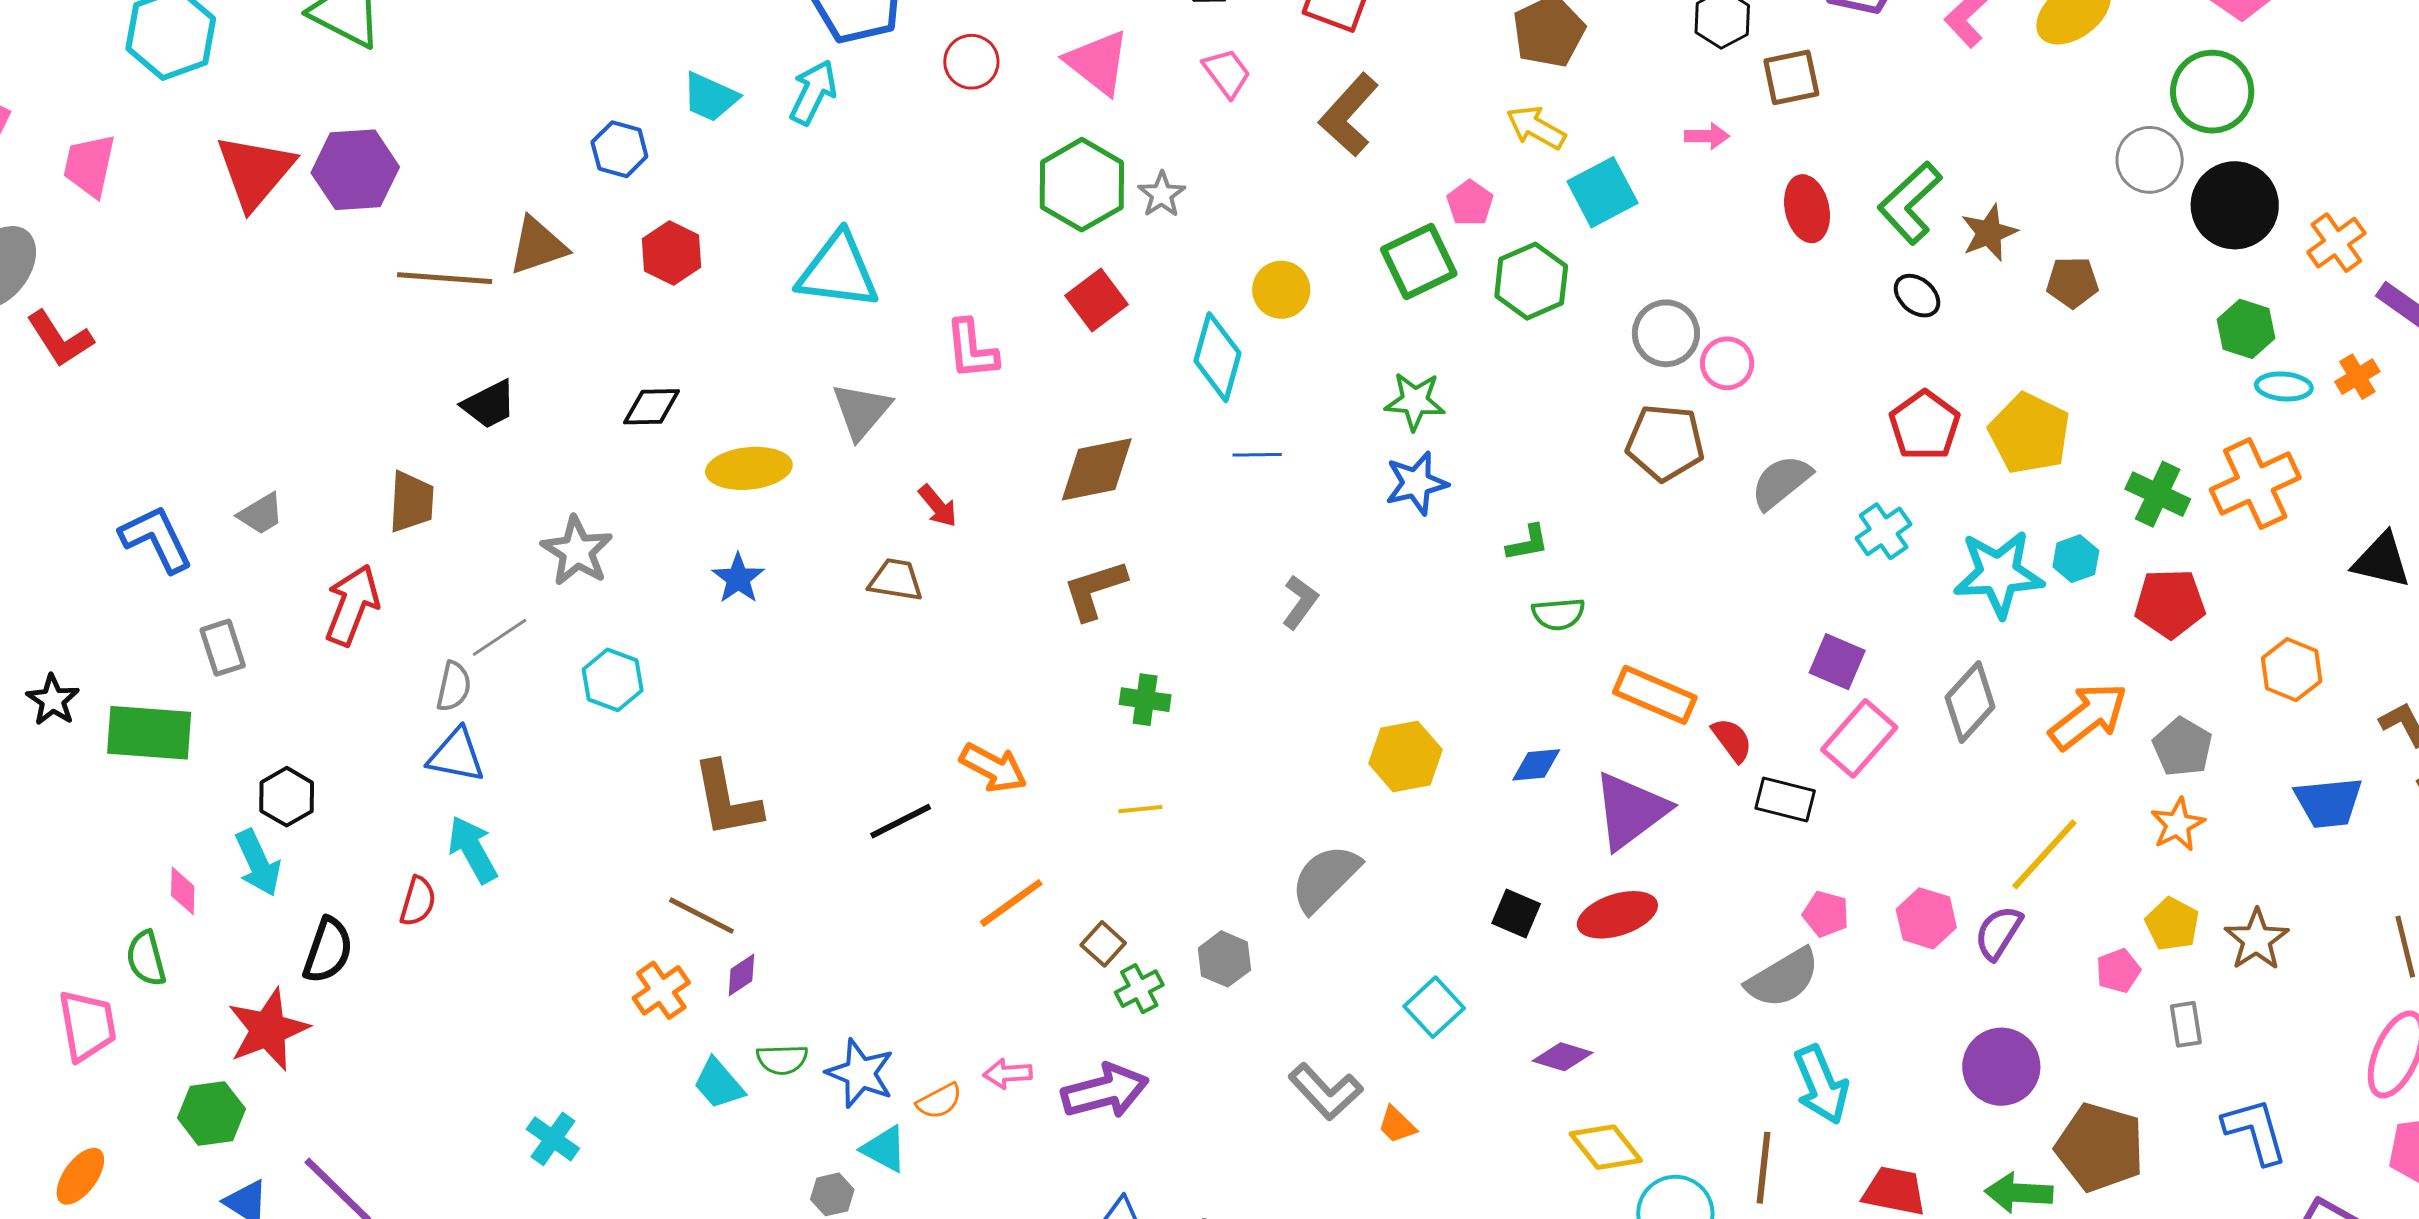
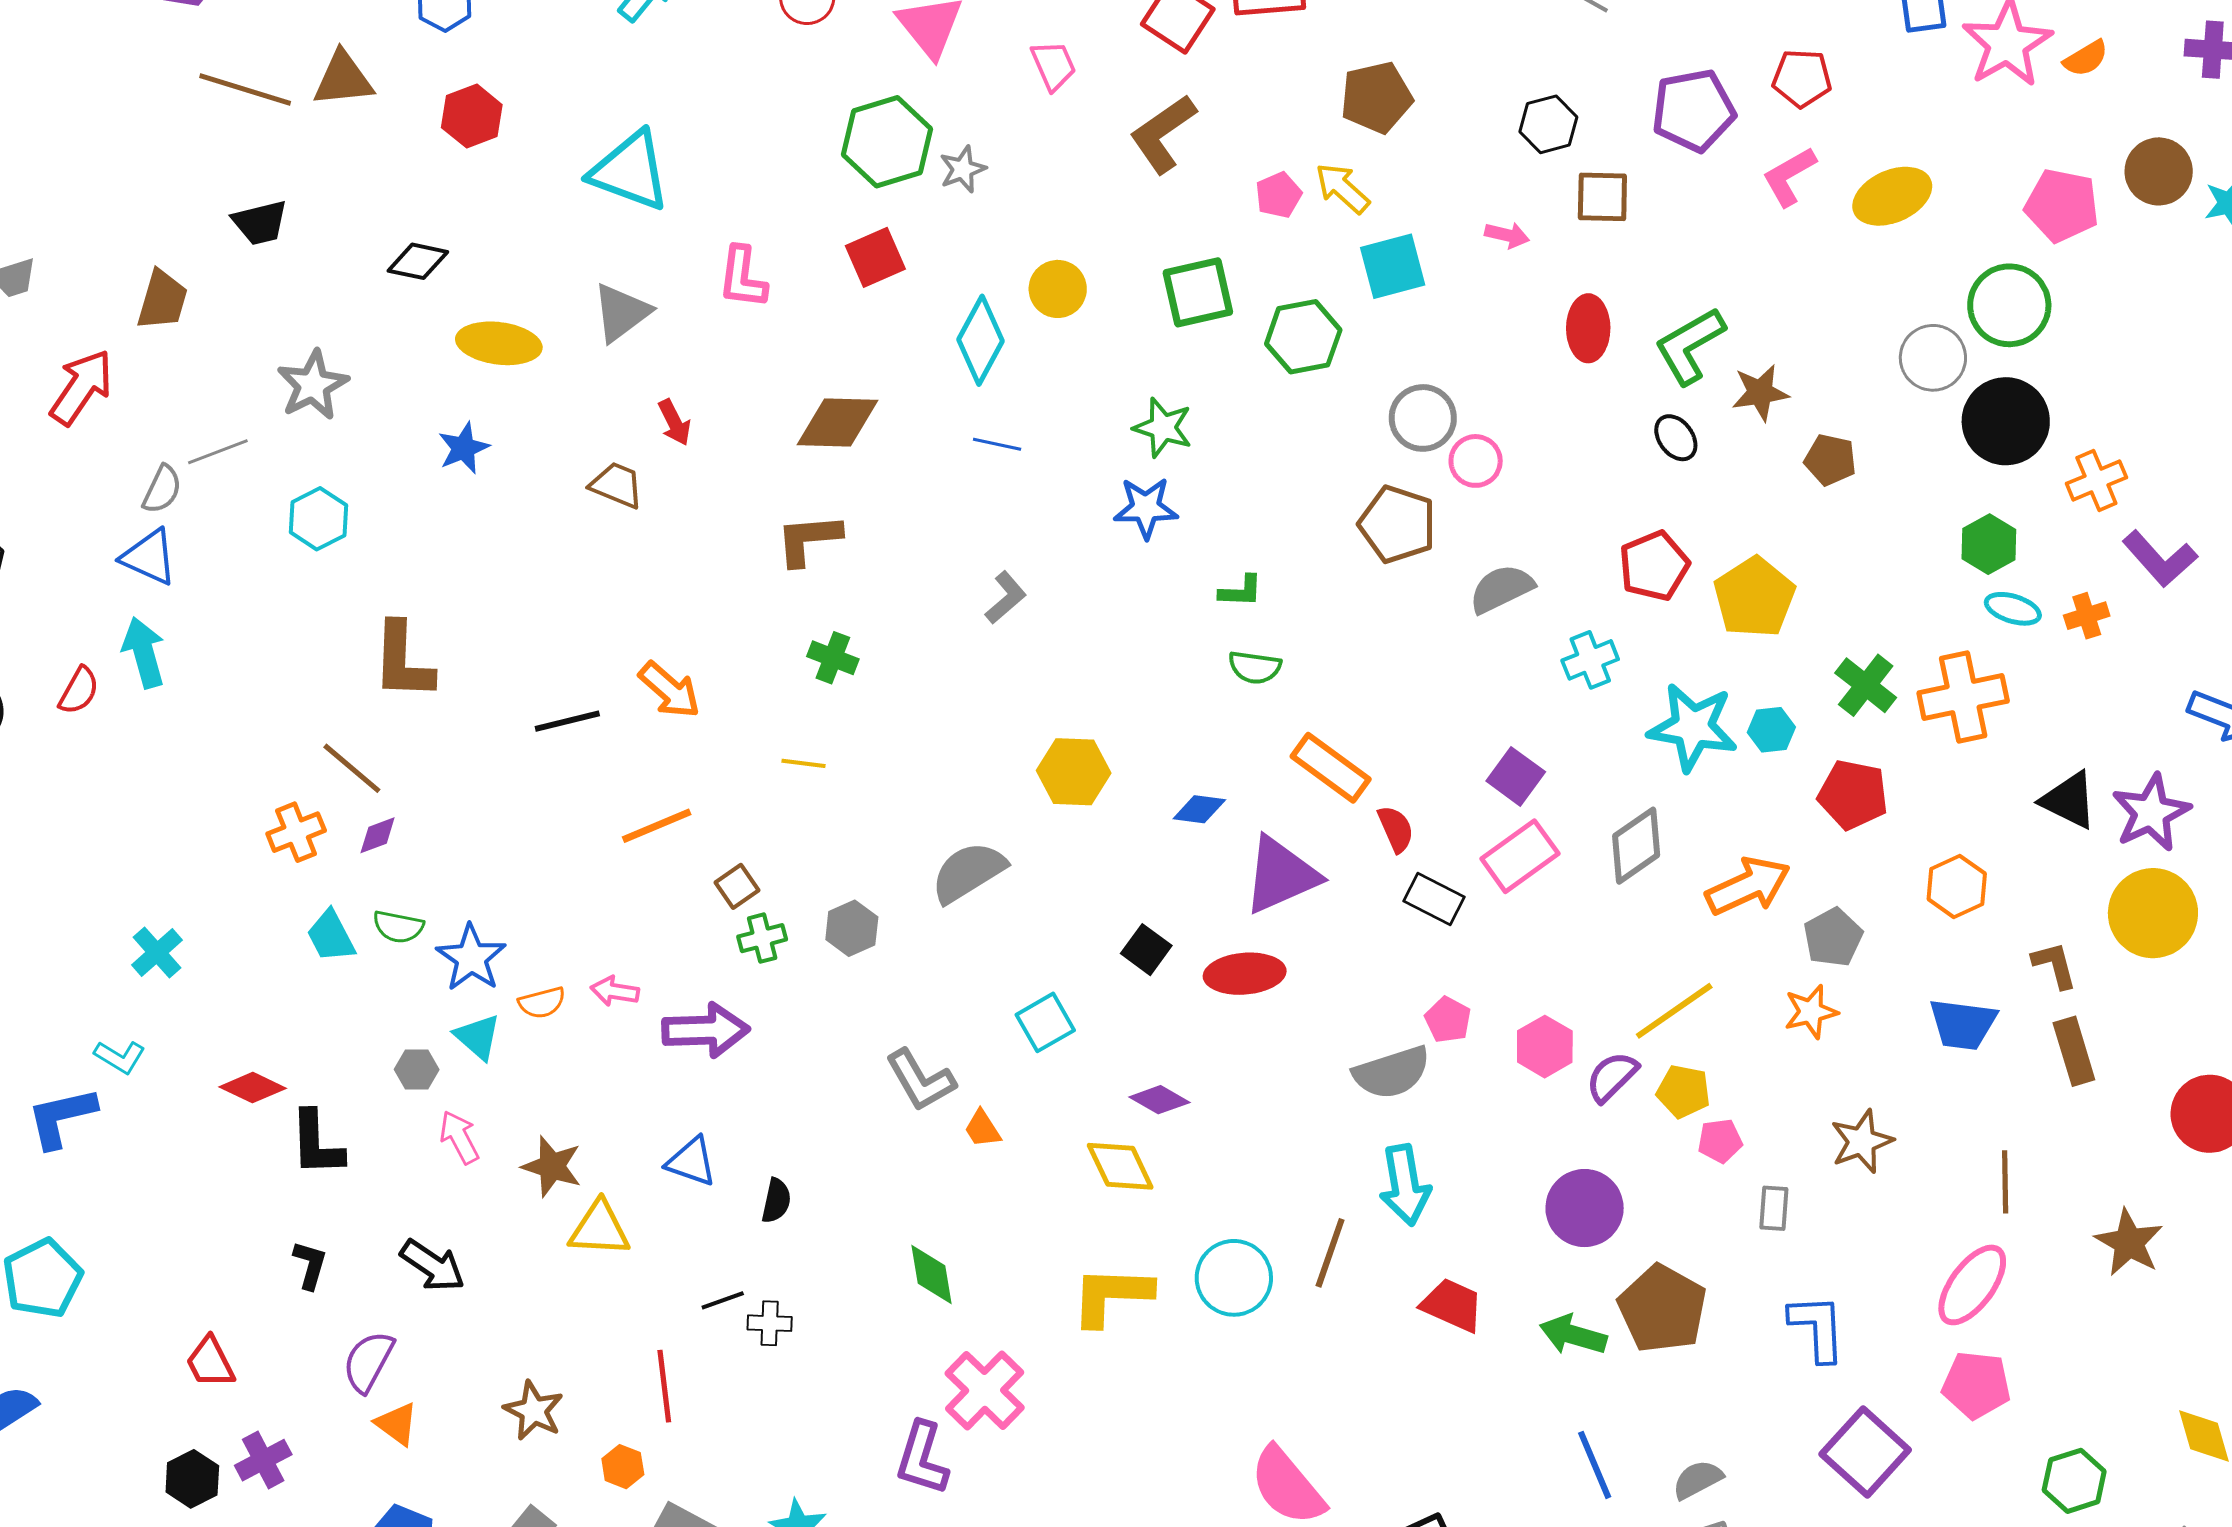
pink pentagon: (1470, 203) -> (1279, 195), moved
yellow pentagon: (2172, 924) -> (1683, 1091), moved, turned -30
yellow diamond: (1606, 1147) -> (1120, 1166), moved

